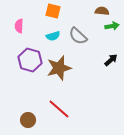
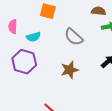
cyan semicircle: (53, 36) -> (33, 37), moved
brown star: (59, 68) -> (70, 70), moved, size x0.7

